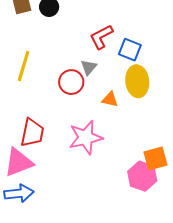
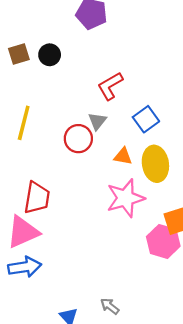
blue square: (130, 50) -> (146, 119), moved, turned 35
yellow ellipse: (137, 81) -> (155, 164), moved
pink star: (86, 137) -> (125, 198), moved

